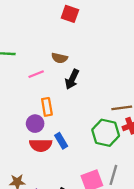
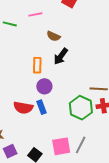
pink line: (36, 74) -> (35, 14), moved
orange rectangle: (47, 107) -> (37, 65), moved
purple circle: (35, 124) -> (44, 86), moved

